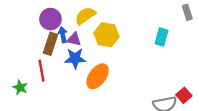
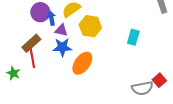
blue arrow: (63, 35) -> (51, 18), moved
cyan rectangle: (161, 37) -> (133, 37), moved
brown rectangle: (50, 44) -> (31, 43), moved, turned 30

